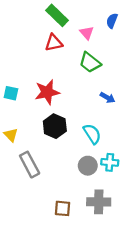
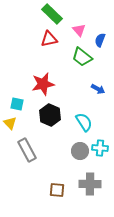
blue semicircle: (112, 21) -> (100, 40), moved
cyan square: (11, 93) -> (17, 104), moved

